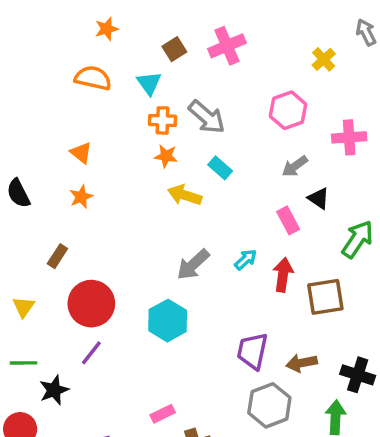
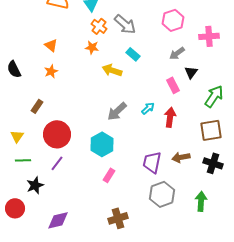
orange cross: (163, 120) -> (99, 26), turned 35
orange star: (166, 156) -> (92, 47), moved
black triangle: (319, 198) -> (191, 72), turned 32
brown square: (325, 297) -> (211, 130), moved
green line: (23, 363) -> (23, 160), moved
brown arrow: (302, 363) -> (181, 157), moved
black cross: (358, 375) -> (213, 163), moved
pink rectangle: (163, 414) -> (109, 175), moved, turned -32

